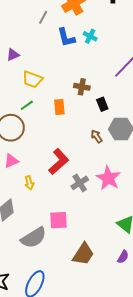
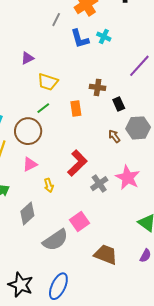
pink square: (58, 220) -> (80, 222), turned -30
brown trapezoid: (83, 254) -> (106, 255), turned -100

